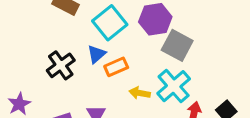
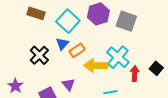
gray square: (177, 45) -> (126, 21), moved
yellow arrow: (140, 93) -> (96, 66), size x1.6

